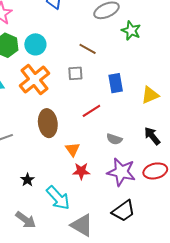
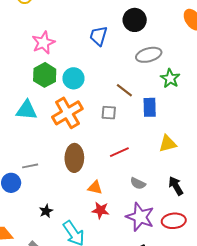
blue rectangle: (116, 83) -> (150, 107), moved
yellow triangle: (150, 95) -> (168, 144), moved
orange triangle: (73, 149) -> (95, 188), turned -49

